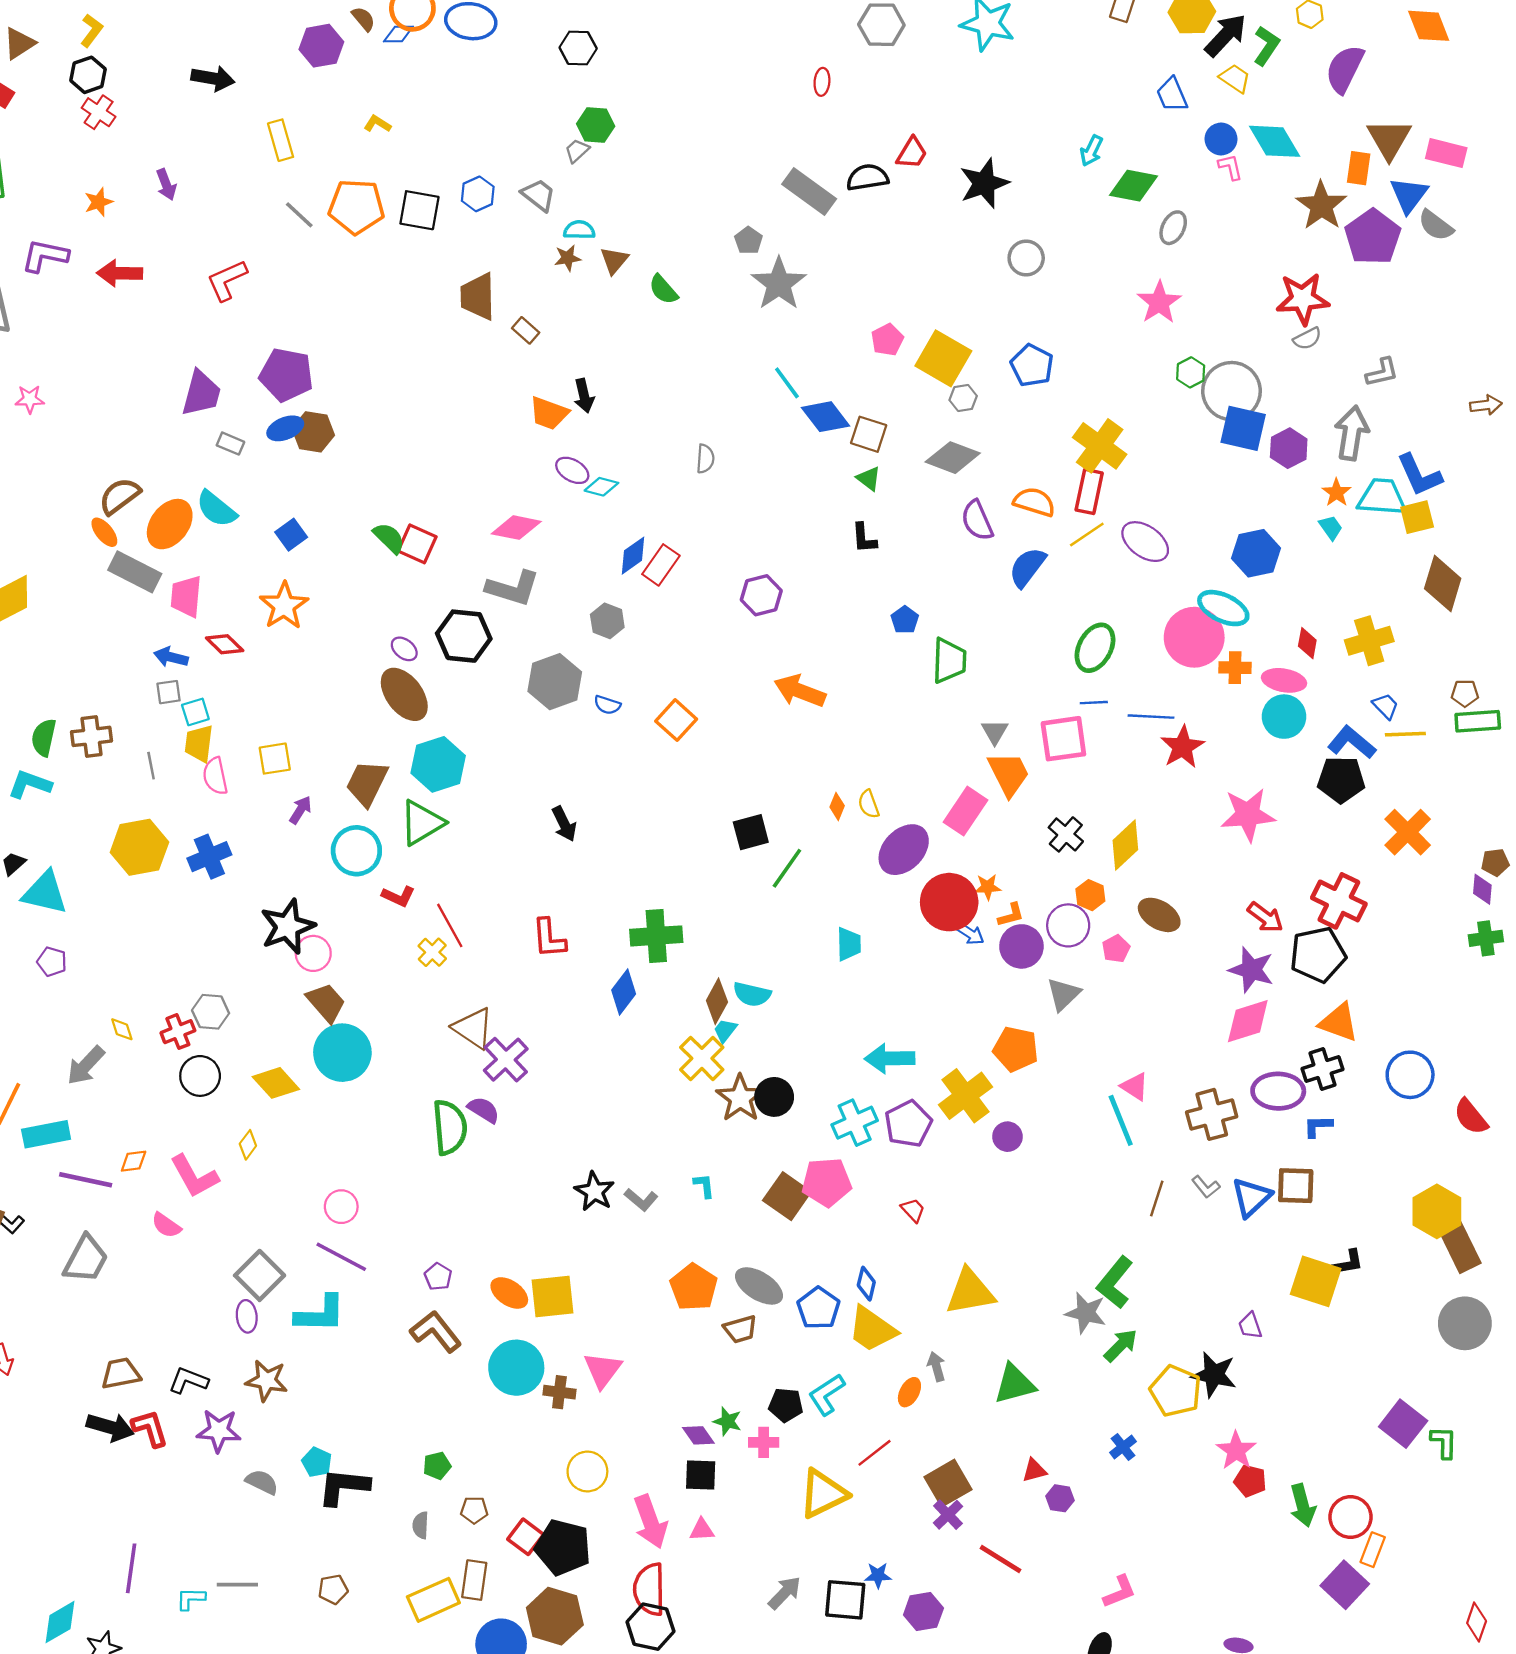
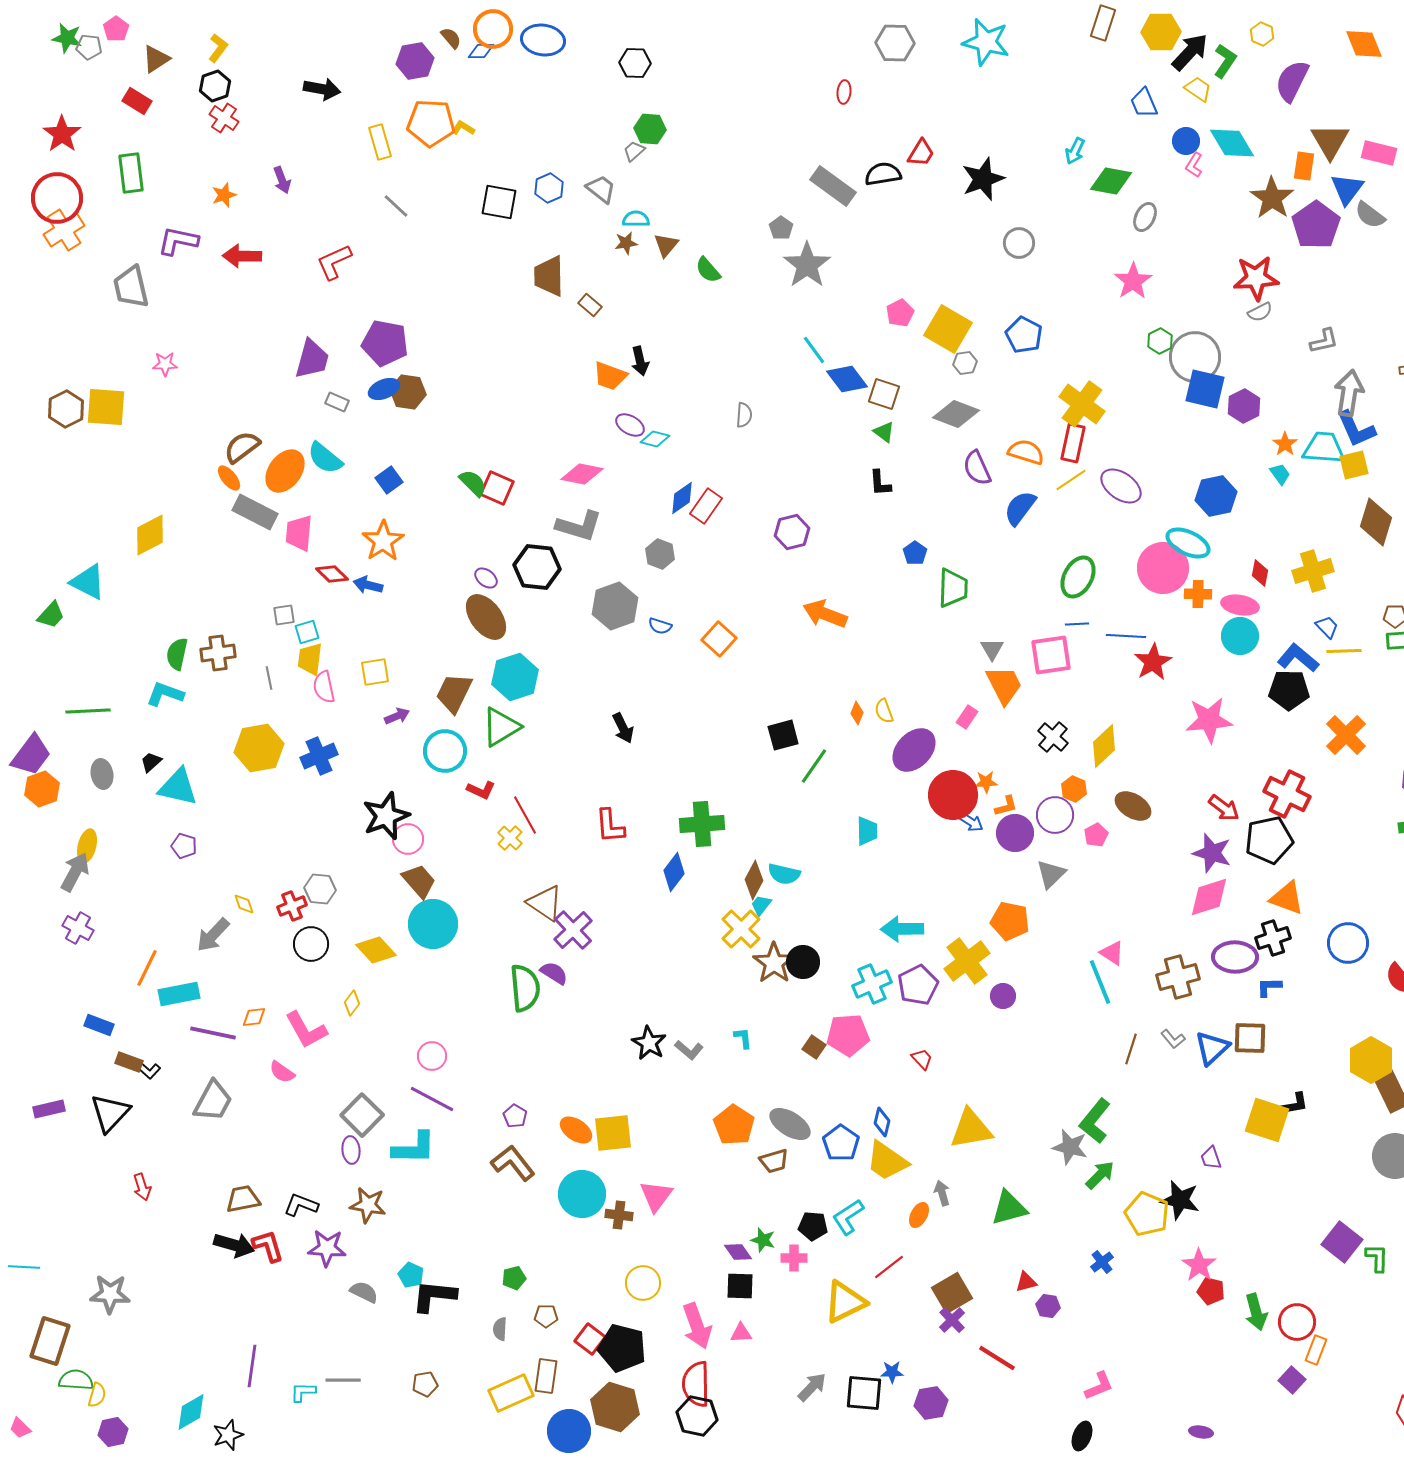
pink L-shape: (1230, 167) -> (1194, 165), turned -135
orange pentagon: (356, 207) -> (431, 123), moved
gray arrow: (1352, 433) -> (1349, 393), moved
blue arrow: (171, 657) -> (368, 585), moved
purple arrow: (300, 810) -> (397, 716), turned 35
pink rectangle: (965, 811) -> (967, 717), size x0.6
brown square: (787, 1196) -> (814, 1047), size x0.6
purple square: (1345, 1585) -> (1292, 1380), size x0.7

